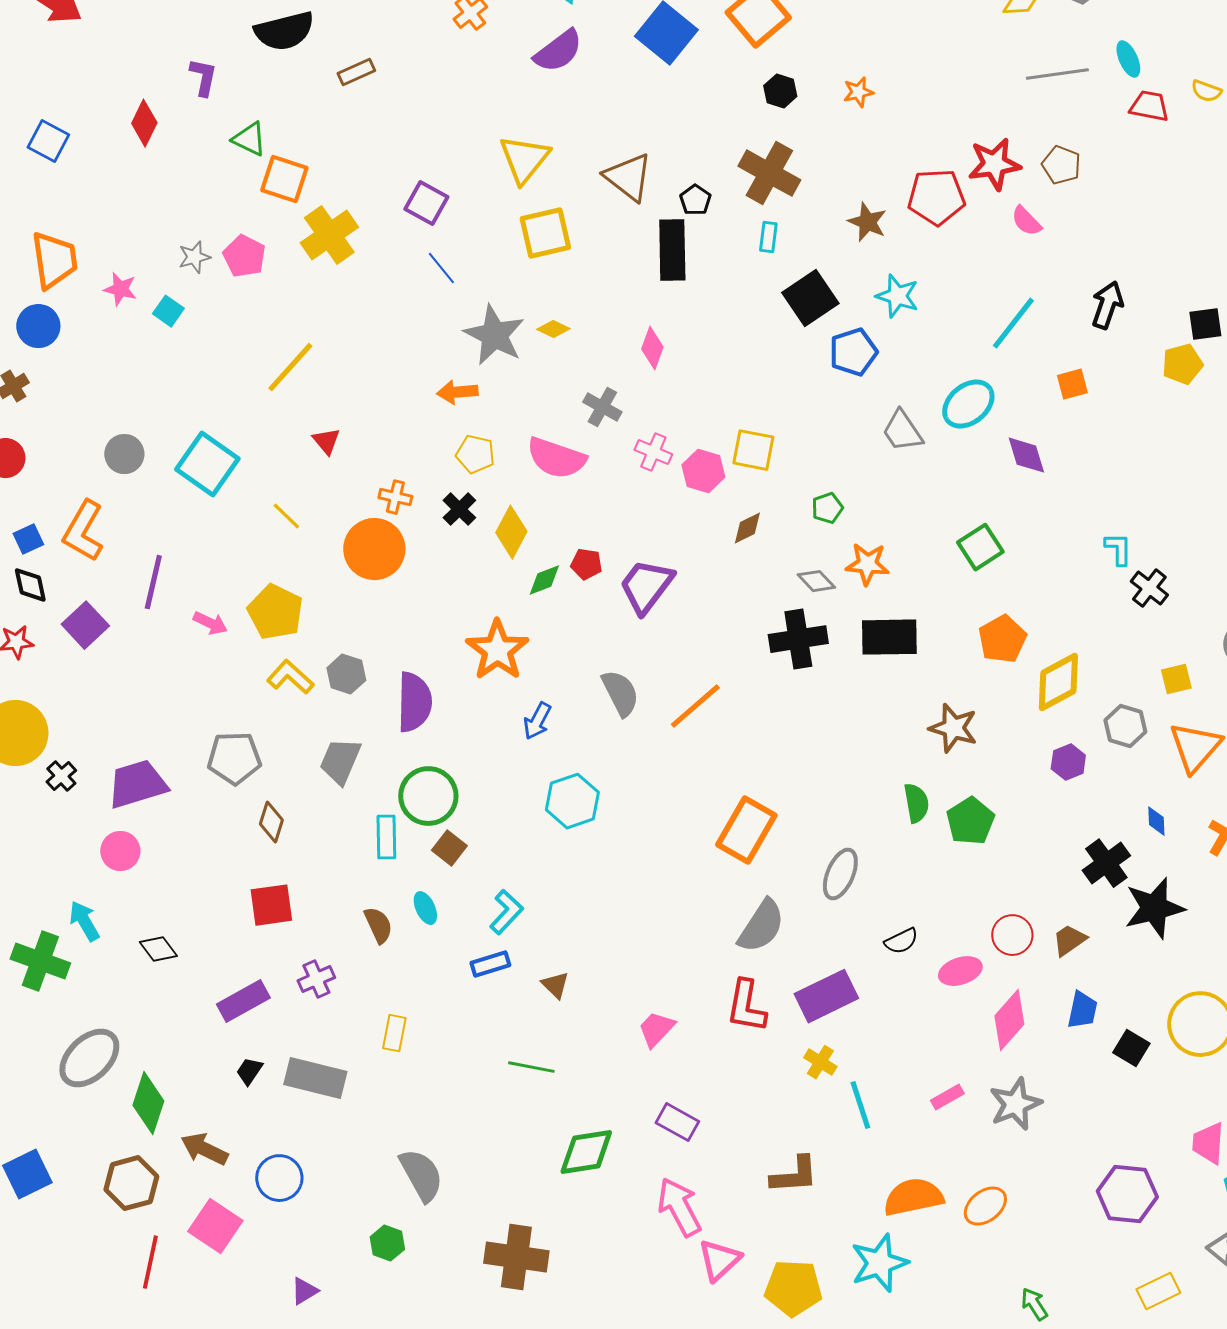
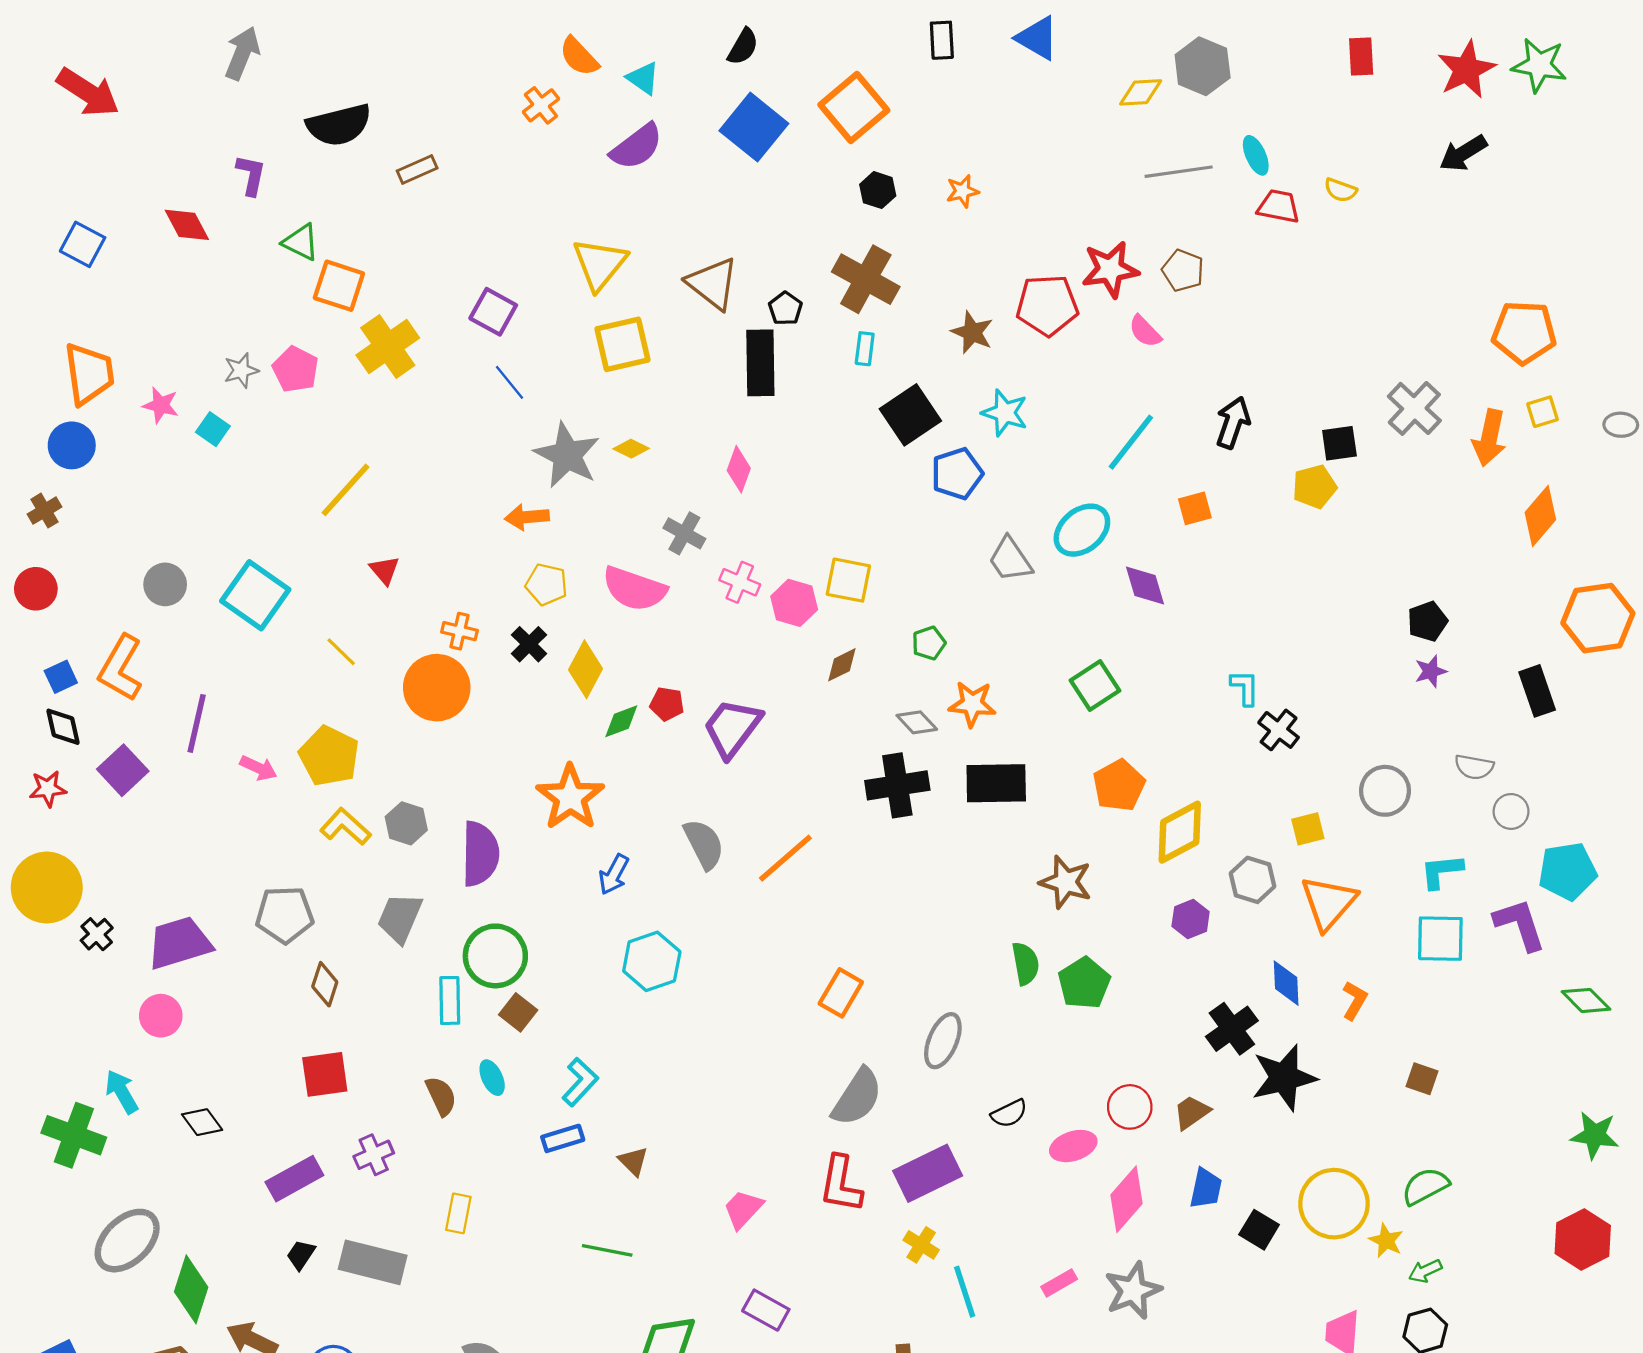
red diamond: (144, 123) -> (187, 225), turned -54
blue diamond: (1156, 821) -> (1286, 983), size x1.4
orange rectangle: (746, 830) -> (841, 993), size x0.7

